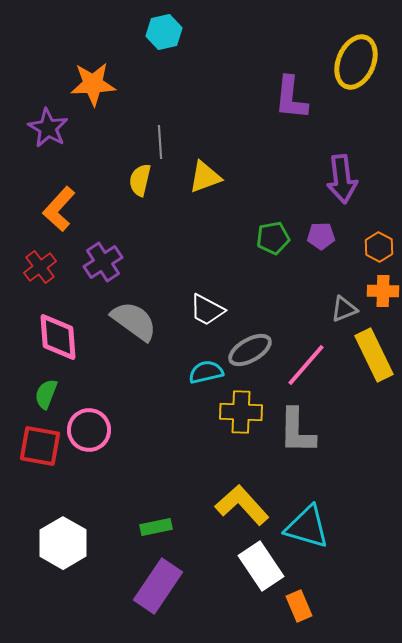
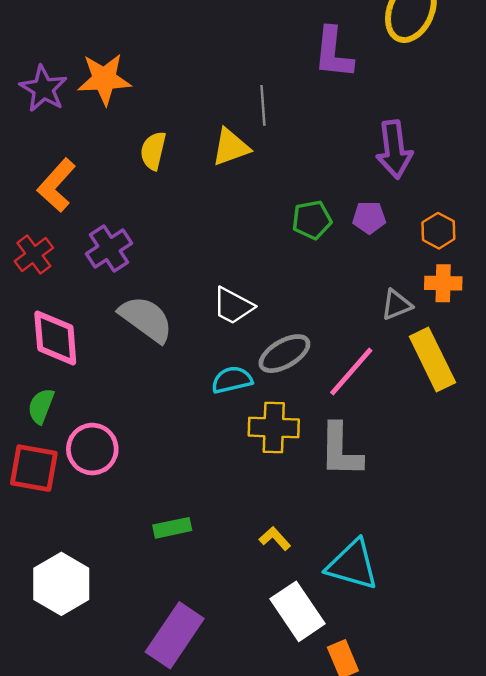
orange star: (93, 84) -> (104, 79), moved
gray line: (160, 142) -> (263, 105), moved
yellow L-shape: (242, 505) -> (275, 539), size x0.5
green rectangle: (156, 527) -> (172, 528), moved

